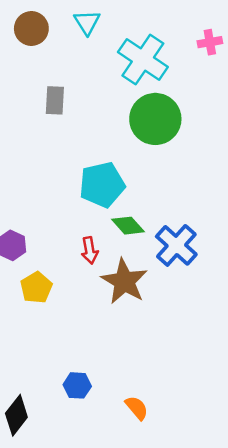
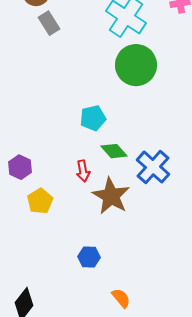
gray rectangle: (55, 100) -> (49, 23), moved, turned -35
cyan pentagon: (102, 185) -> (93, 118), size x0.7
blue hexagon: (77, 385) -> (89, 257), moved

